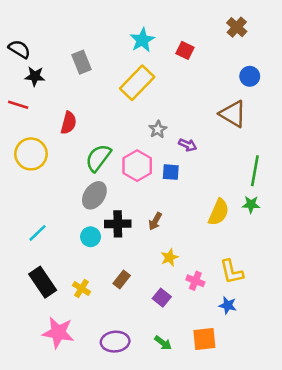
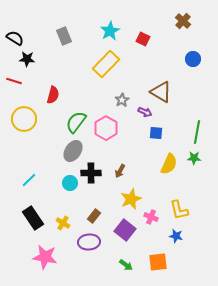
gray rectangle: (81, 62) -> (64, 36), moved
brown triangle: (233, 114) -> (161, 92), moved
blue square: (171, 172) -> (156, 133), moved
yellow star: (169, 257) -> (131, 199), size x1.5
purple square: (162, 298) -> (125, 230), size x1.5
purple ellipse: (115, 342) -> (89, 242), moved

